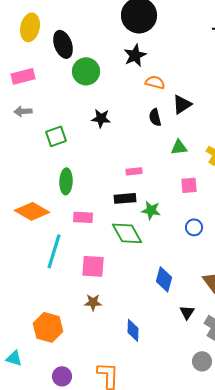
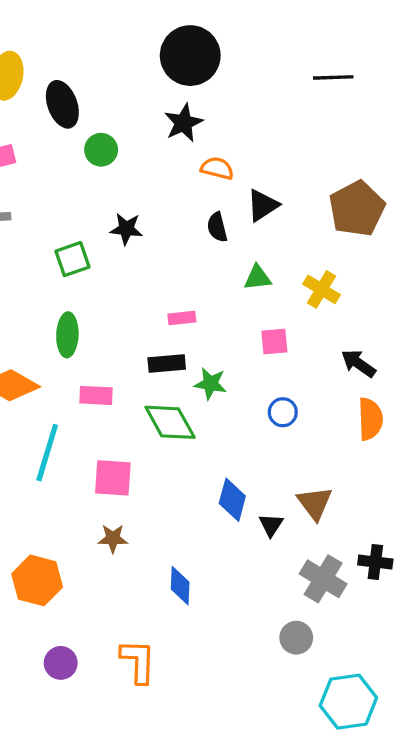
green circle: (86, 71) -> (101, 150), size x0.7
green square: (56, 136) -> (72, 259), moved
black triangle: (187, 312) -> (271, 525), moved

